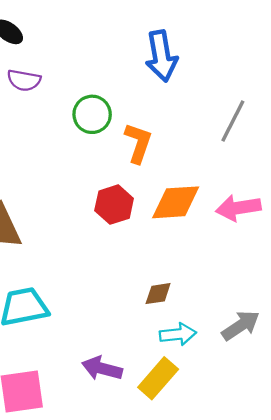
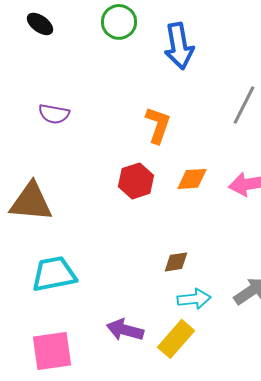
purple semicircle: (24, 80) -> (54, 114), moved
green circle: (92, 114) -> (119, 22), moved
orange diamond: (176, 202) -> (192, 179), size x0.7

